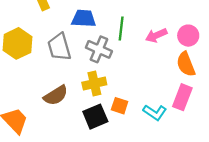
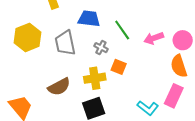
green line: (121, 29) -> (122, 30), turned -45
gray cross: (99, 49) -> (101, 48), size x0.6
orange square: (120, 106) -> (119, 67), moved

